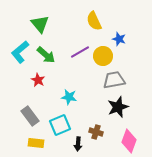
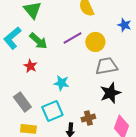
blue star: (119, 39) -> (124, 25), moved
brown cross: (96, 132) -> (88, 118), turned -32

